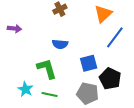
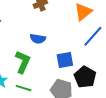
green L-shape: (47, 69) -> (23, 62), turned 35

